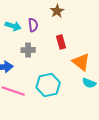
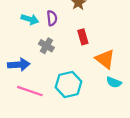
gray cross: (28, 50) -> (46, 46), turned 32

